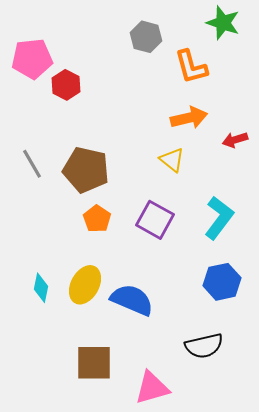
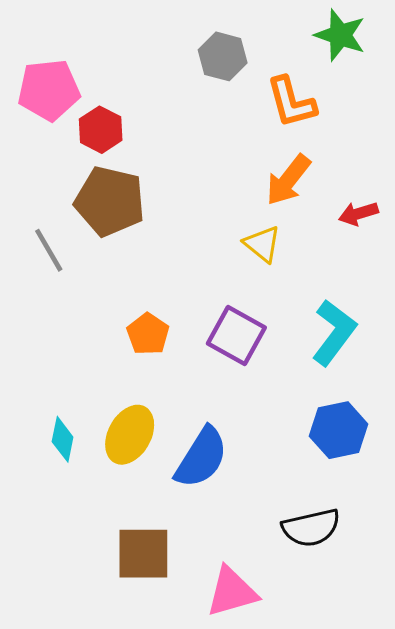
orange arrow: (189, 118) -> (288, 180), turned 141
brown pentagon: (86, 170) -> (110, 201), moved
blue semicircle: (132, 300) -> (201, 458), turned 99

